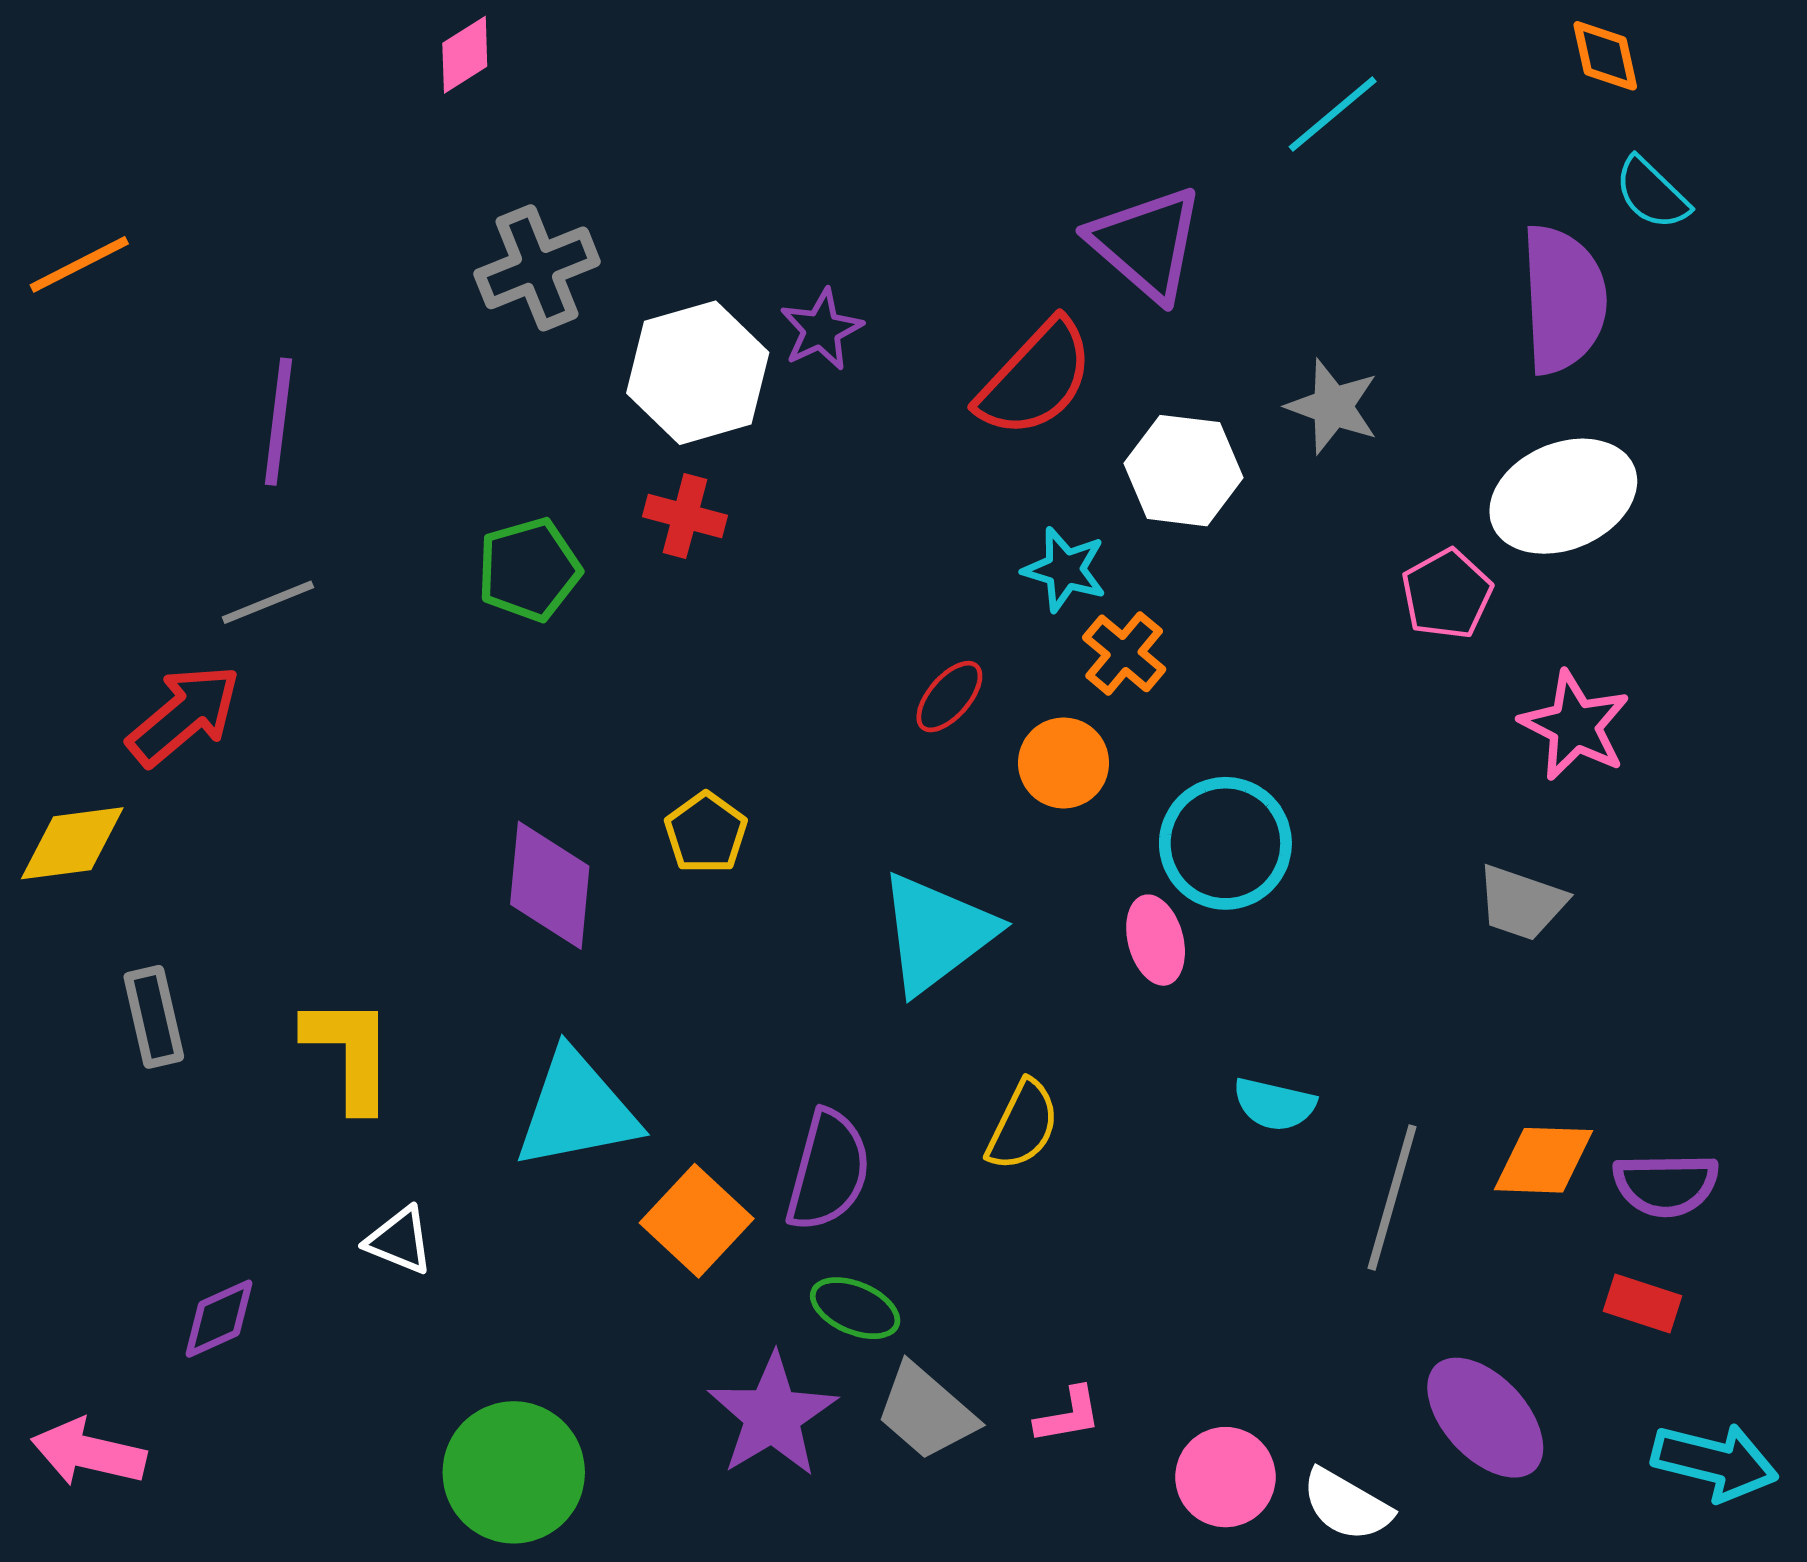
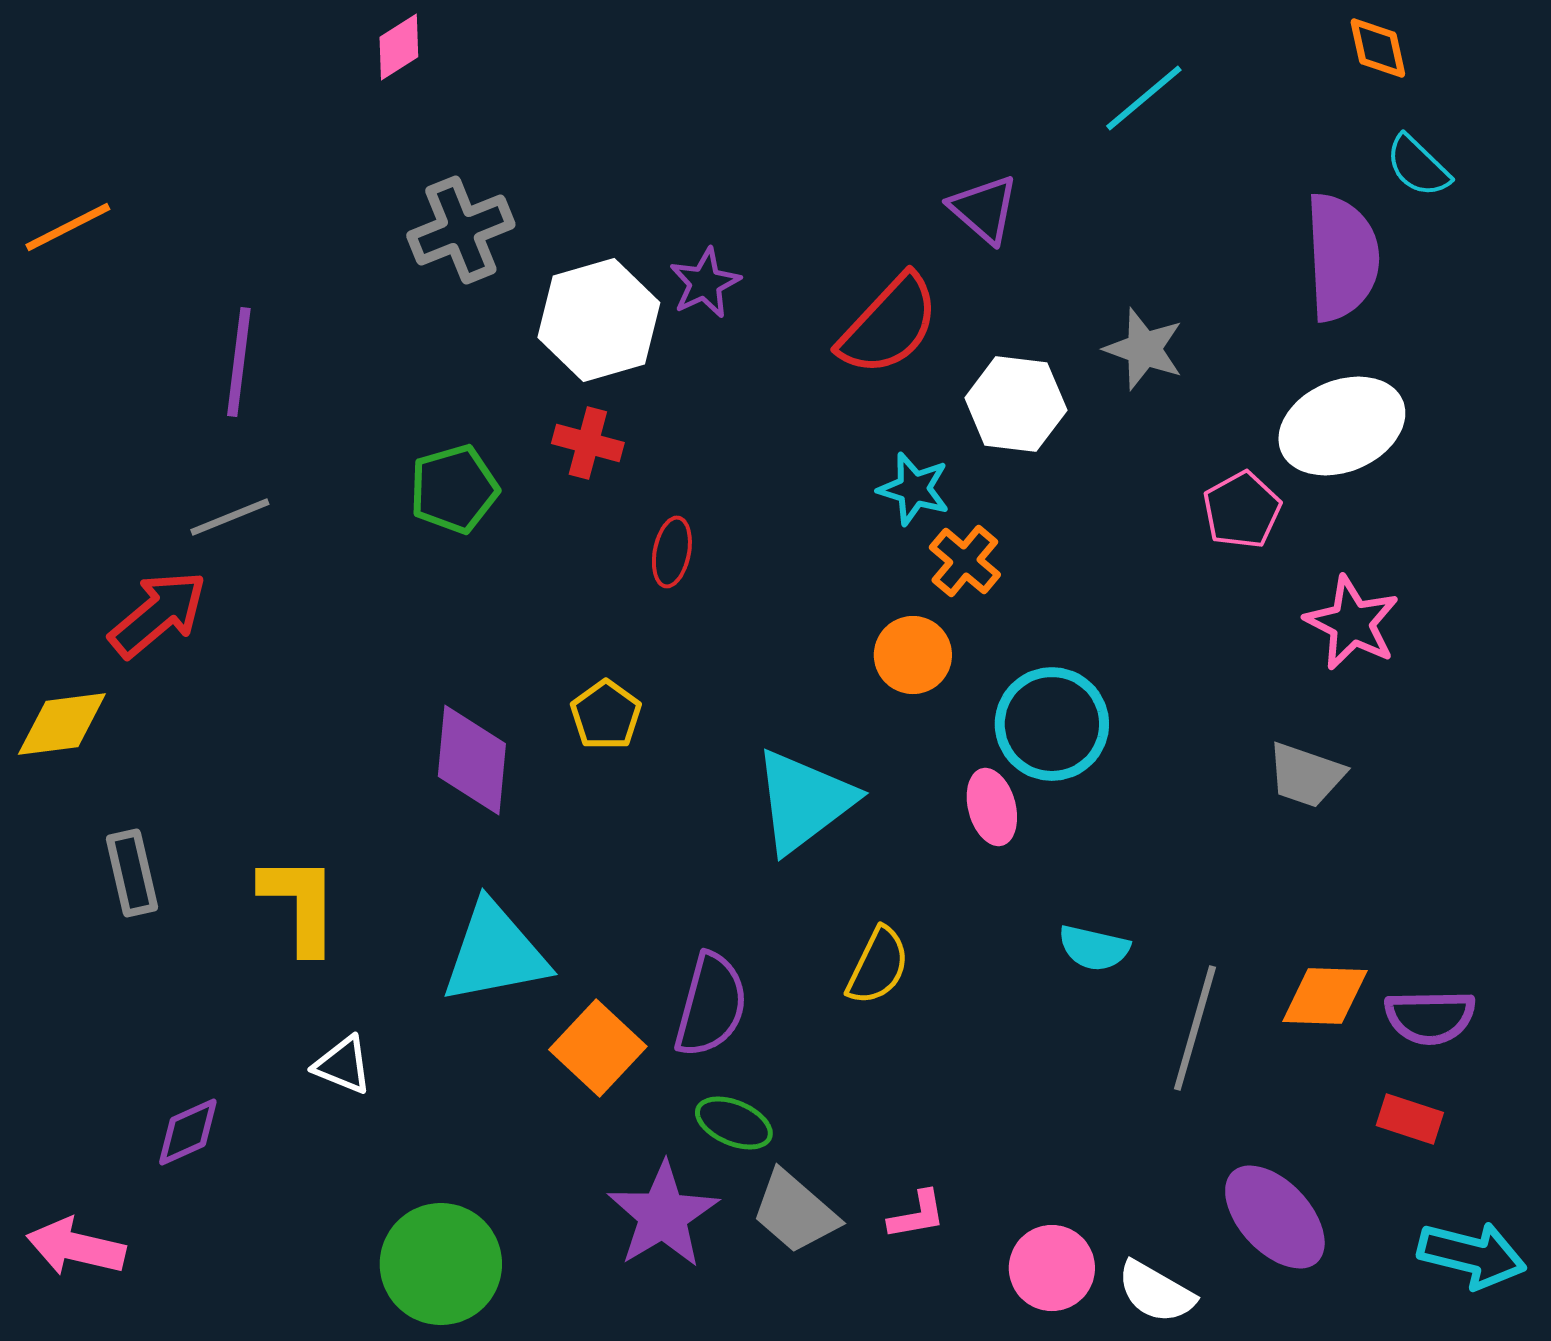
purple triangle: (1146, 243) -> (984, 209), size x0.7
red ellipse: (949, 697) -> (672, 552), moved, turned -30

